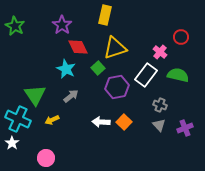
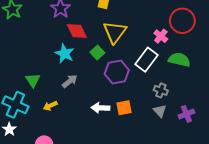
red circle: (181, 37) -> (182, 21), size x1.6
yellow triangle: (115, 48) -> (115, 32), turned -35
green triangle: (35, 95) -> (33, 80), size x0.7
orange square: (124, 122) -> (124, 108), turned 35

